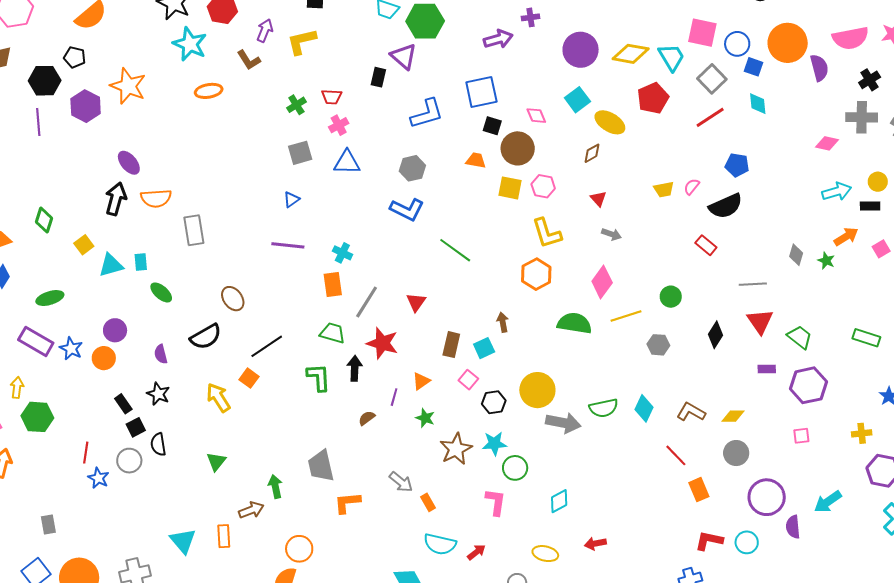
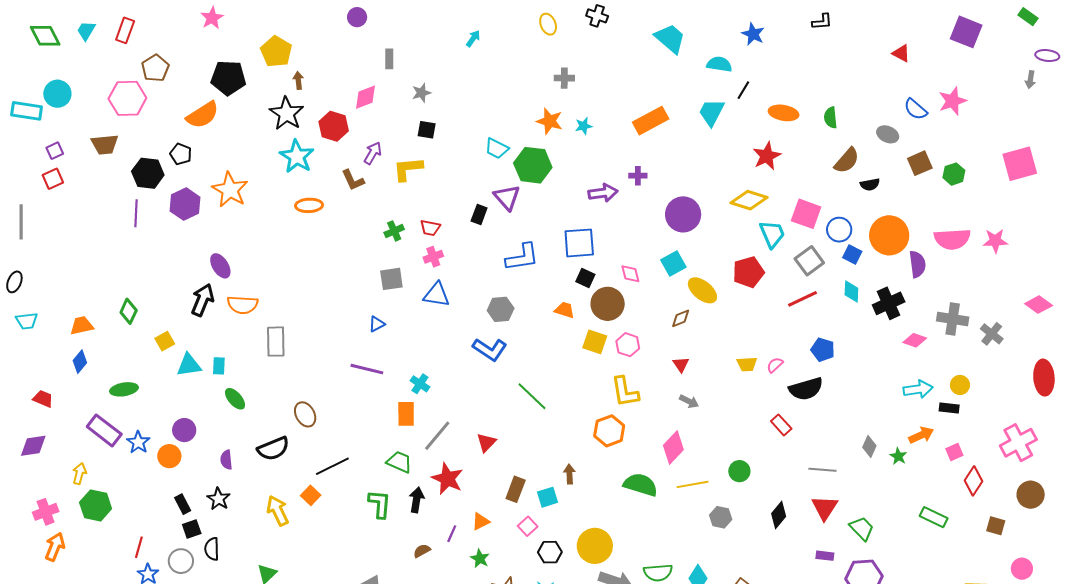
yellow diamond: (631, 54) -> (749, 200), moved
black cross: (870, 80) -> (889, 303), moved, size x1.4
green rectangle: (866, 338) -> (934, 517), moved

